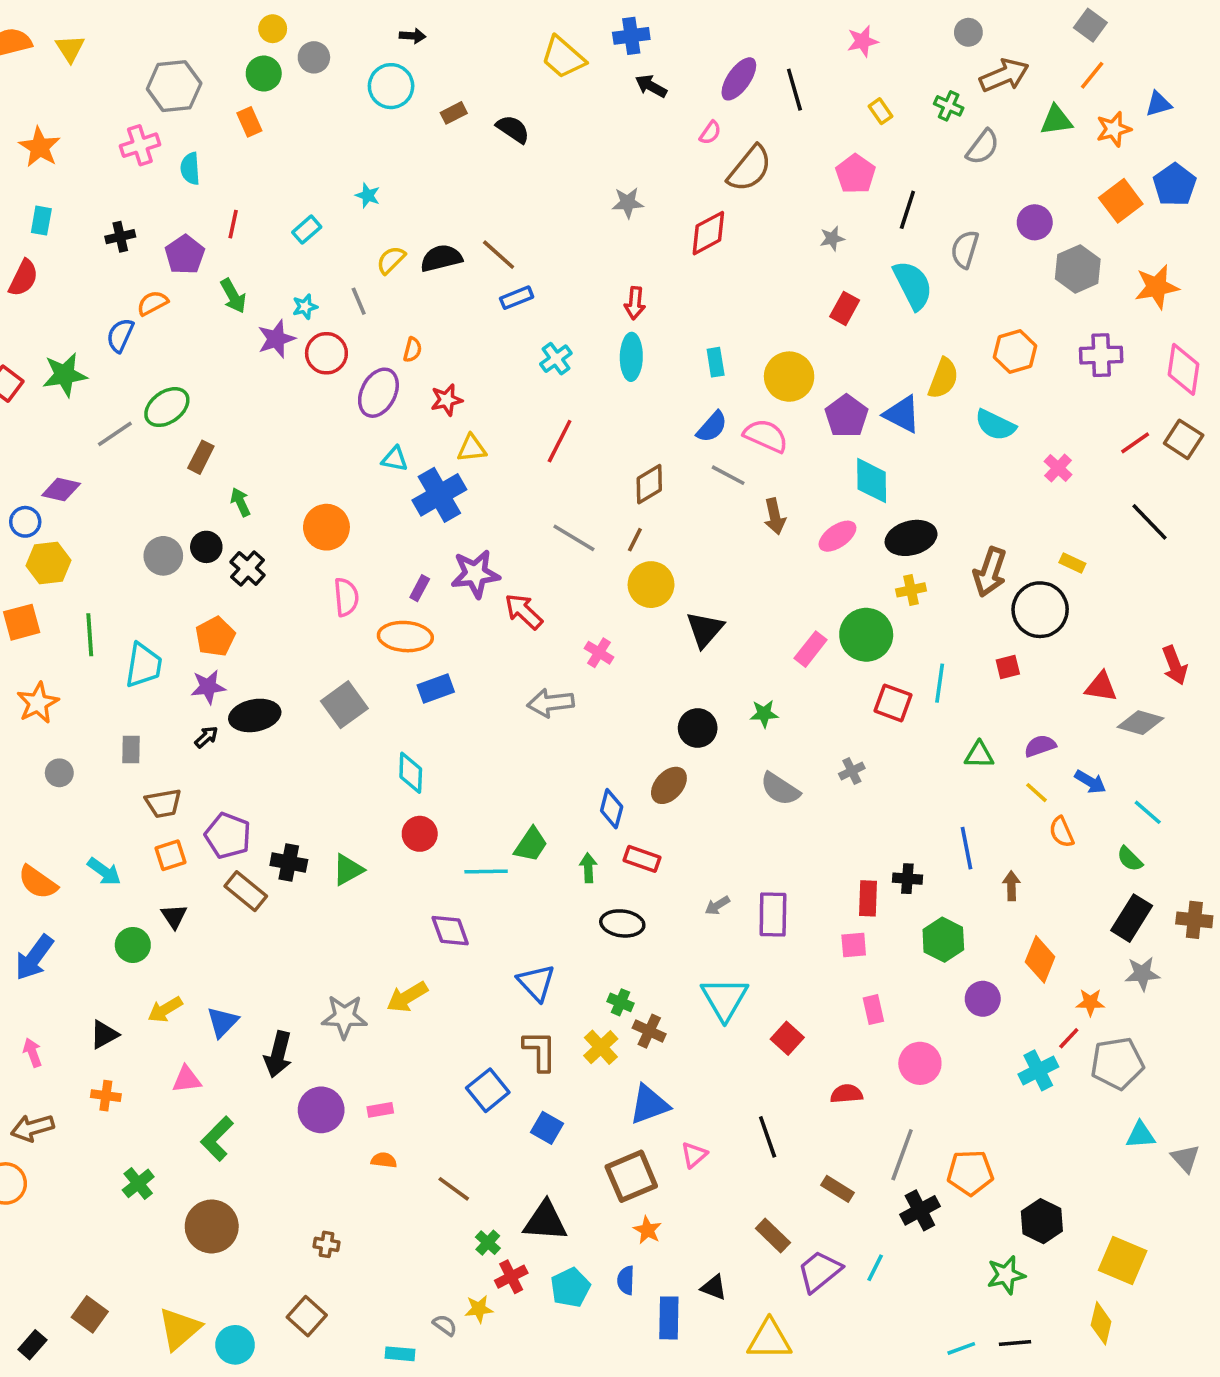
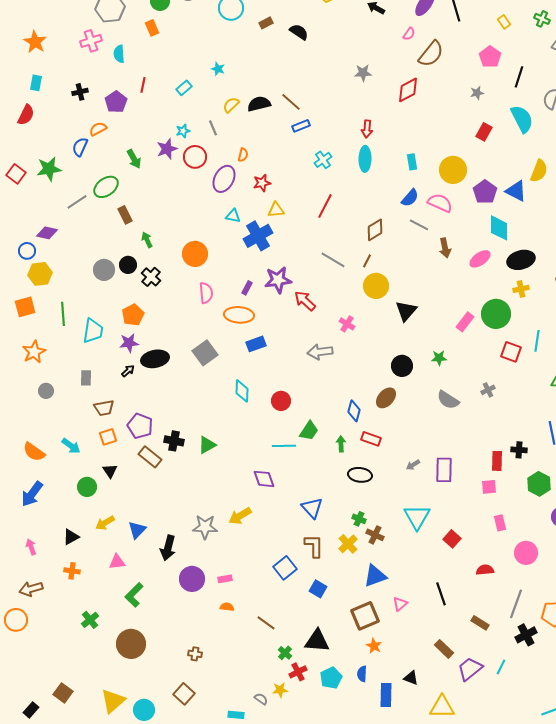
green arrow: (233, 296) -> (134, 159), moved
brown rectangle: (201, 457) -> (125, 215), turned -54
red circle: (420, 834) -> (281, 401), moved

